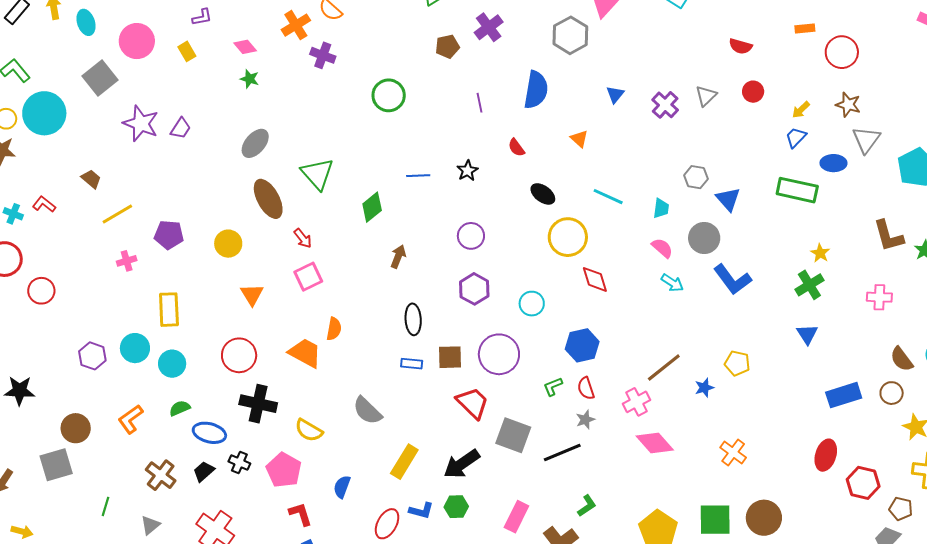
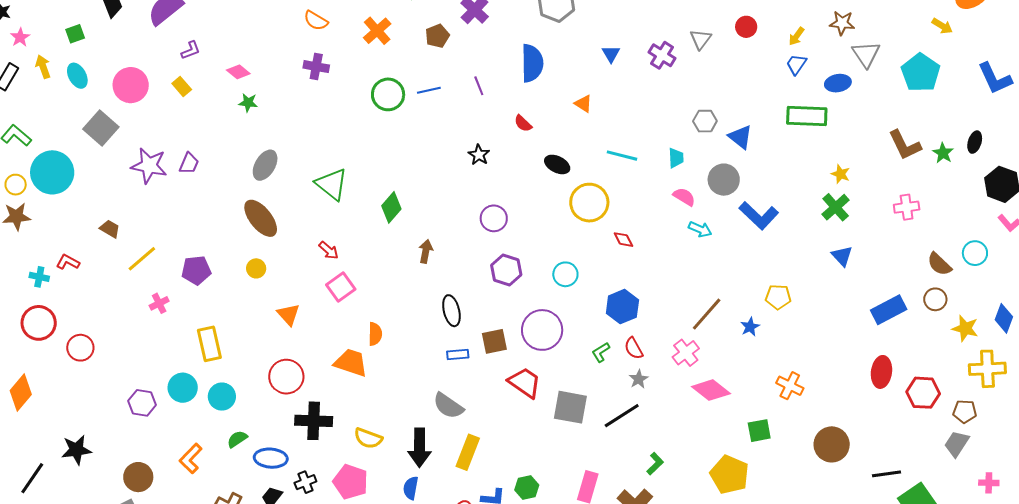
orange cross: (296, 25) -> (377, 31), moved
blue line: (418, 176) -> (429, 90), moved
brown ellipse: (268, 199) -> (261, 218), moved
yellow circle: (228, 244) -> (256, 268), size x0.7
red diamond: (595, 279) -> (623, 240), size x0.7
gray semicircle: (367, 411) -> (448, 406), moved
black cross: (239, 463) -> (305, 482), turned -35
black arrow: (462, 464) -> (420, 448), moved, turned -45
green square: (715, 520) -> (759, 431), moved, size x0.7

